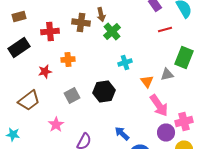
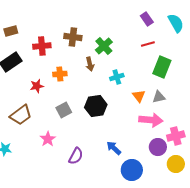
brown arrow: (101, 14) -> (90, 64), moved
red line: (165, 30) -> (148, 44), moved
green rectangle: (184, 58) -> (162, 67), moved
gray triangle: (167, 74) -> (159, 97), moved
pink arrow: (159, 106) -> (151, 120), turned -50

